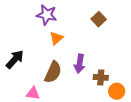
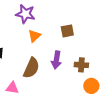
brown square: (99, 19) -> (67, 31), moved, turned 32
brown cross: (101, 77) -> (81, 65), moved

